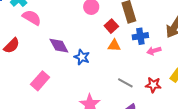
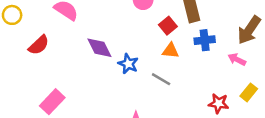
pink arrow: (154, 51) -> (237, 59), moved, turned 40
pink rectangle: (40, 81) -> (52, 102), moved
gray line: (125, 83) -> (161, 79), moved

